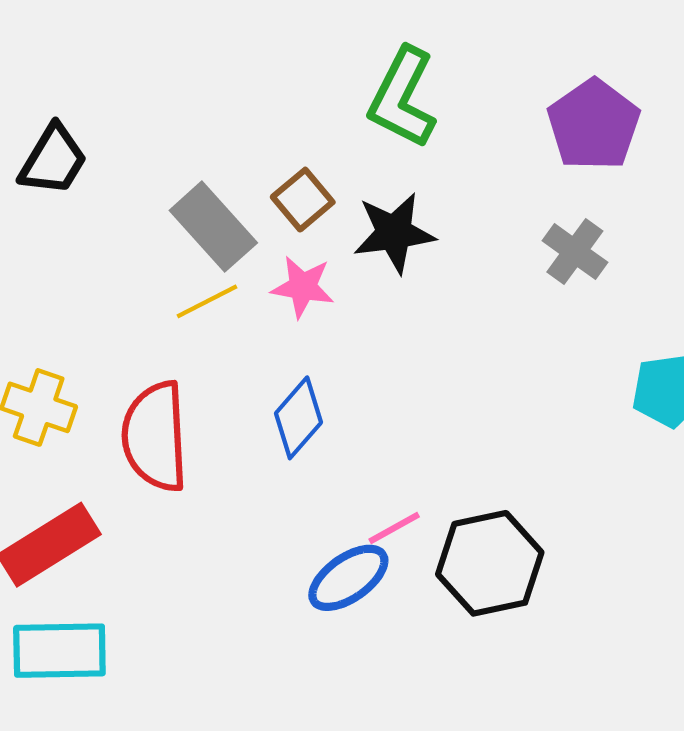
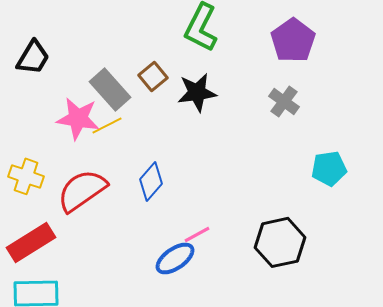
pink star: (303, 287) -> (78, 118), moved, size x1.4
red semicircle: (155, 437) -> (82, 190), turned 58
black hexagon: (490, 563) -> (280, 242), moved

